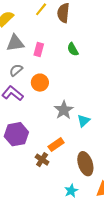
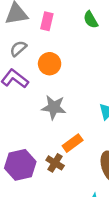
gray star: (64, 110) -> (54, 107), moved, turned -30
purple hexagon: (16, 134) -> (20, 165), moved

